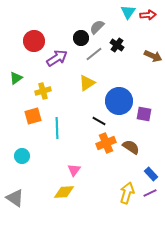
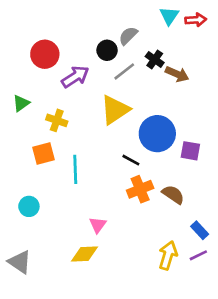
brown arrow: (153, 56) -> (177, 74), moved
yellow triangle: (87, 83) -> (115, 110), size x1.4
yellow cross: (43, 91) -> (57, 120), turned 35

